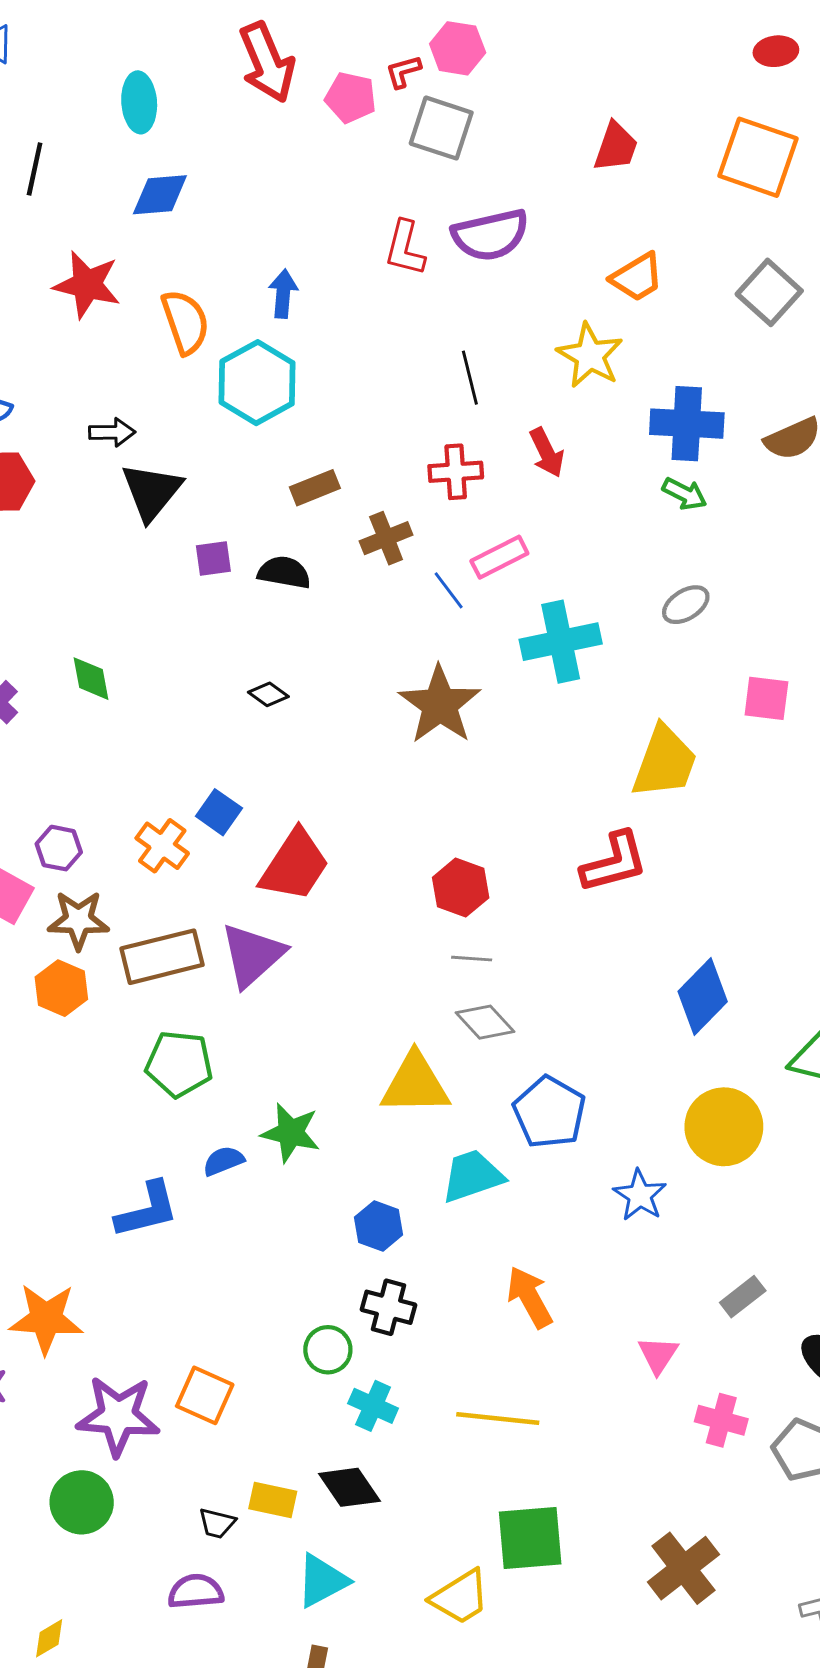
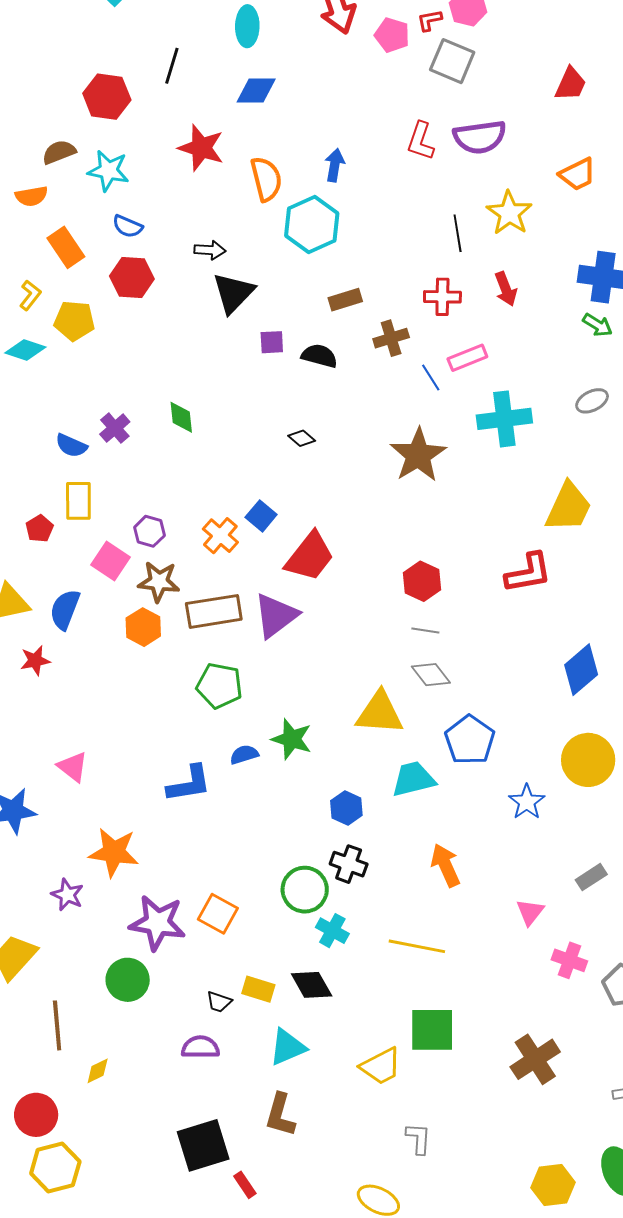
yellow star: (590, 355) -> (509, 213), moved
green circle: (328, 1350) -> (305, 890), size x1.4

